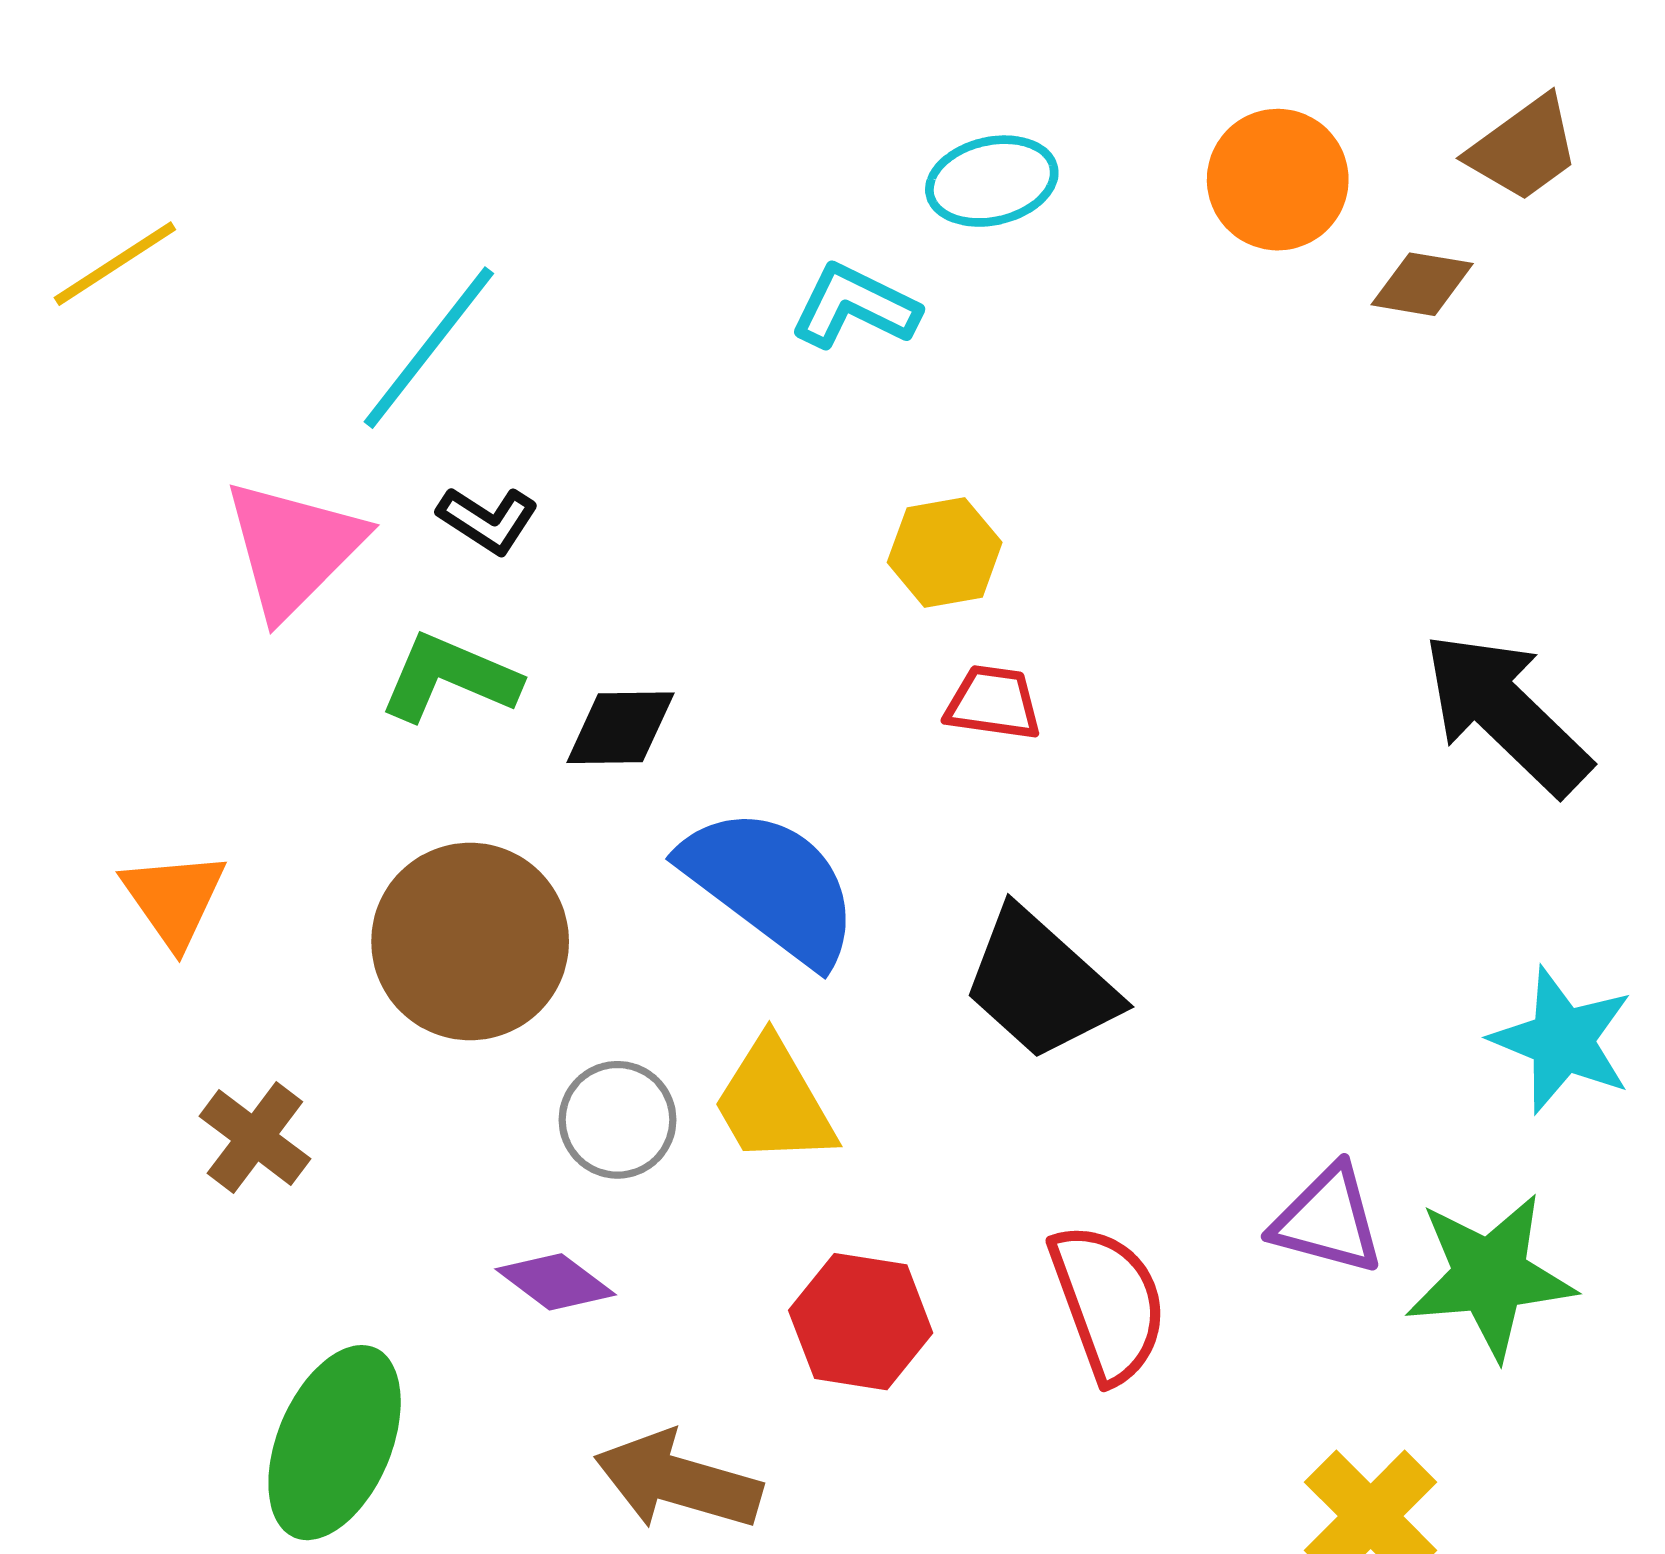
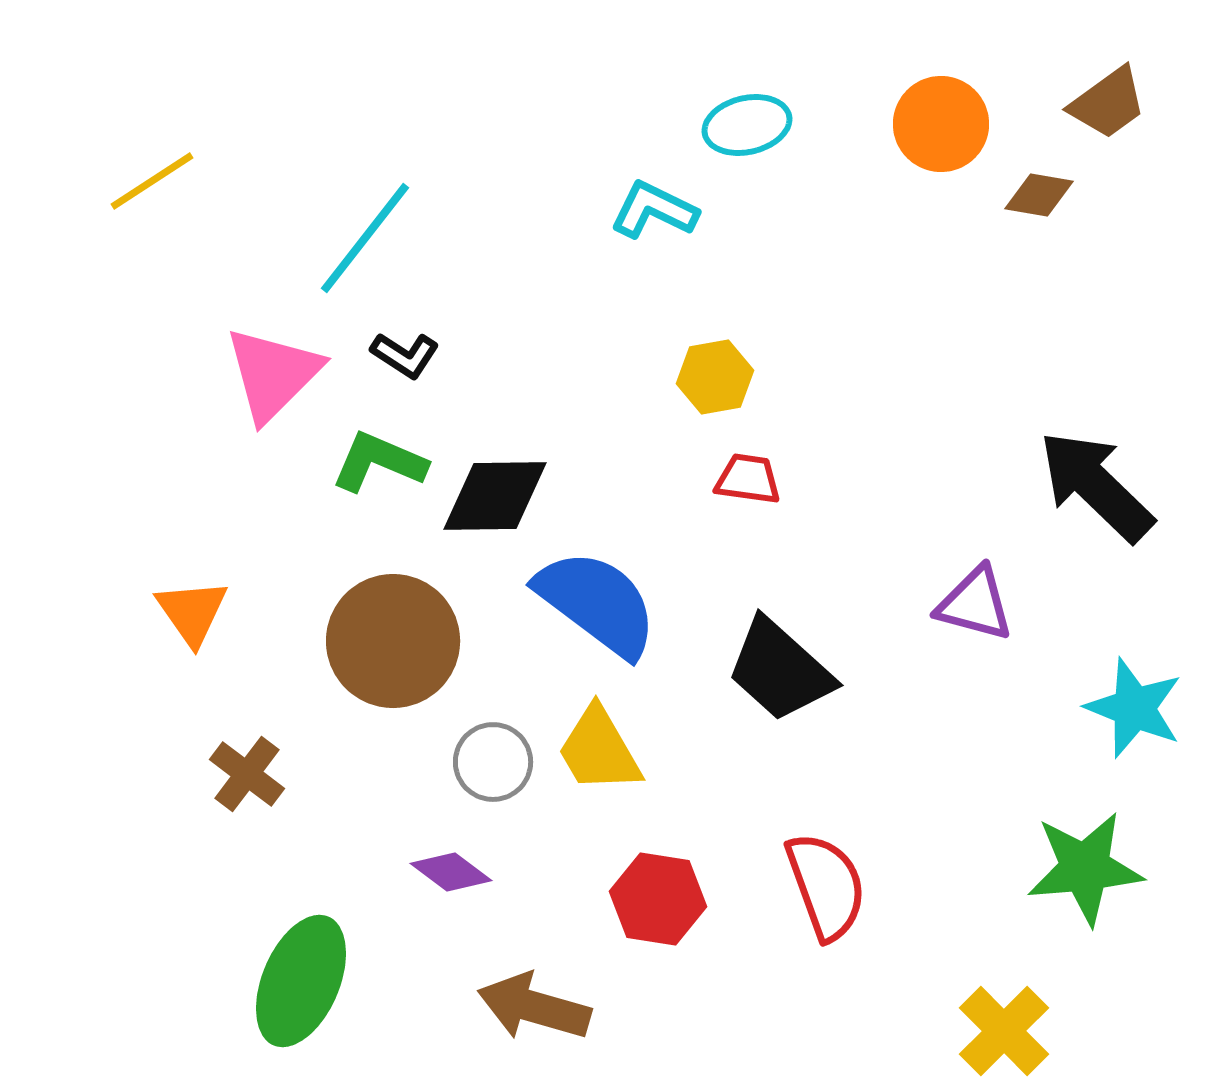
black diamond: (620, 728) -> (495, 496), size x1.4
purple triangle: (1328, 1220) -> (975, 604), moved

